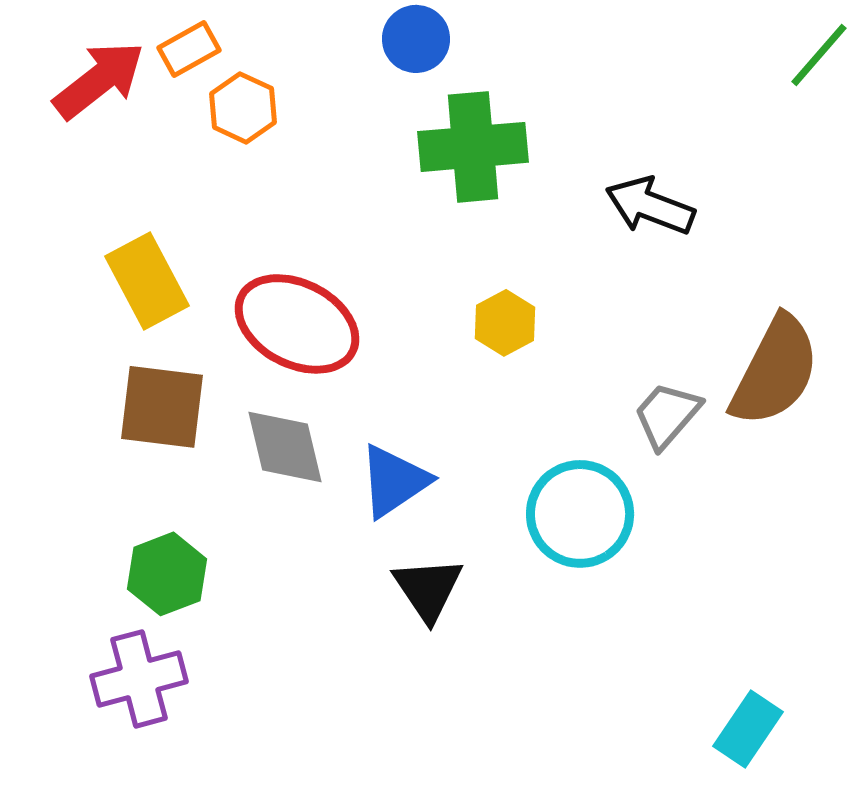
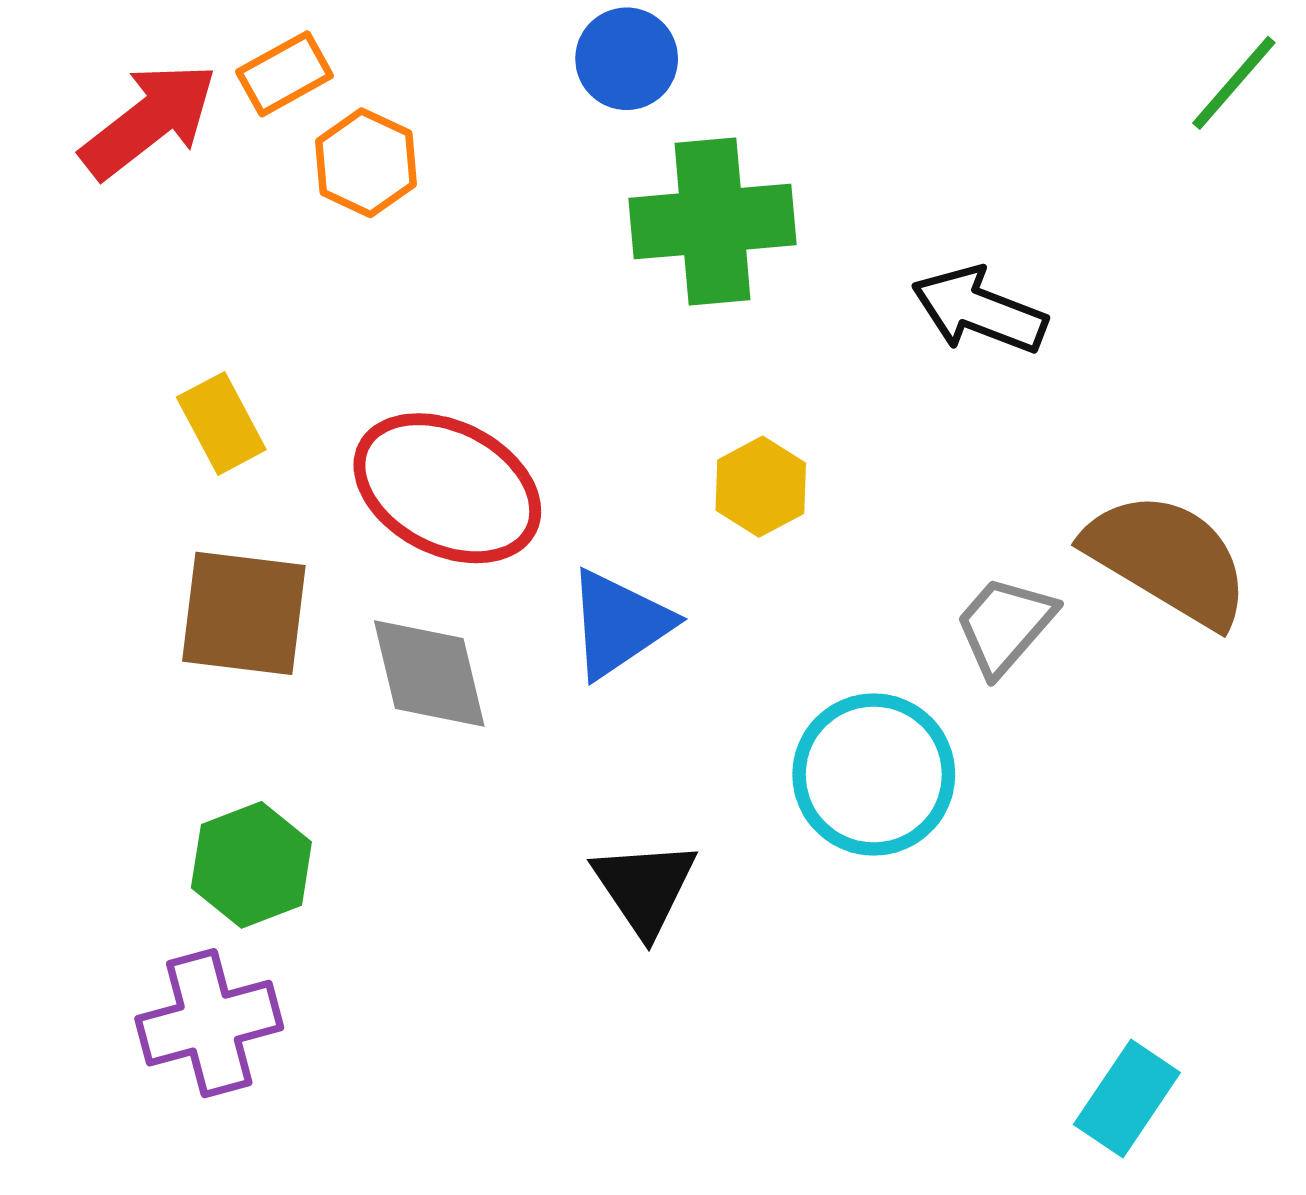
yellow rectangle: (147, 281) -> (221, 423), size x0.7
brown semicircle: (775, 371) -> (1168, 559), turned -86
blue triangle: (394, 481) -> (619, 624), moved

